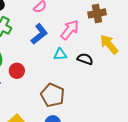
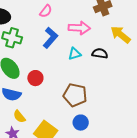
pink arrow: (70, 30) -> (79, 28), turned 65

